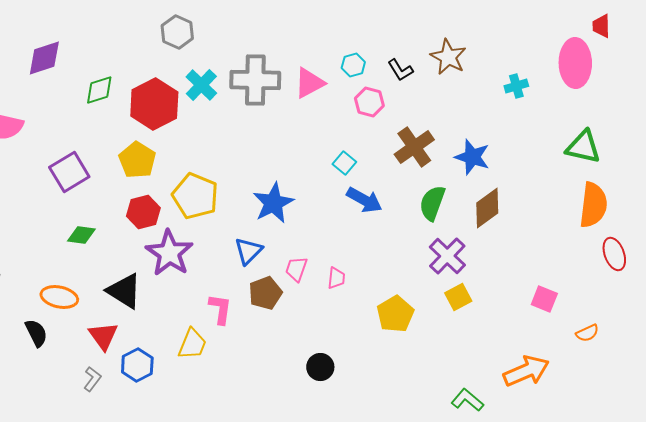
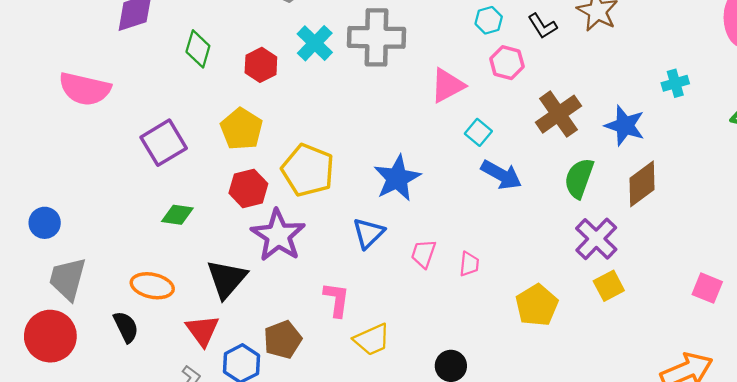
pink triangle: (309, 83) -> (447, 85), moved
cyan cross: (516, 86) -> (675, 83), moved
green diamond: (99, 90) -> (198, 49), turned -56
red hexagon: (154, 104) -> (261, 65), size x0.6
black triangle: (124, 291) -> (227, 279), turned 39
brown pentagon: (265, 293) -> (283, 340), moved
yellow trapezoid: (192, 344) -> (372, 340), moved, turned 44

